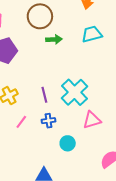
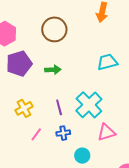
cyan trapezoid: (92, 34) -> (107, 62), moved
green arrow: (54, 39) -> (53, 70), moved

